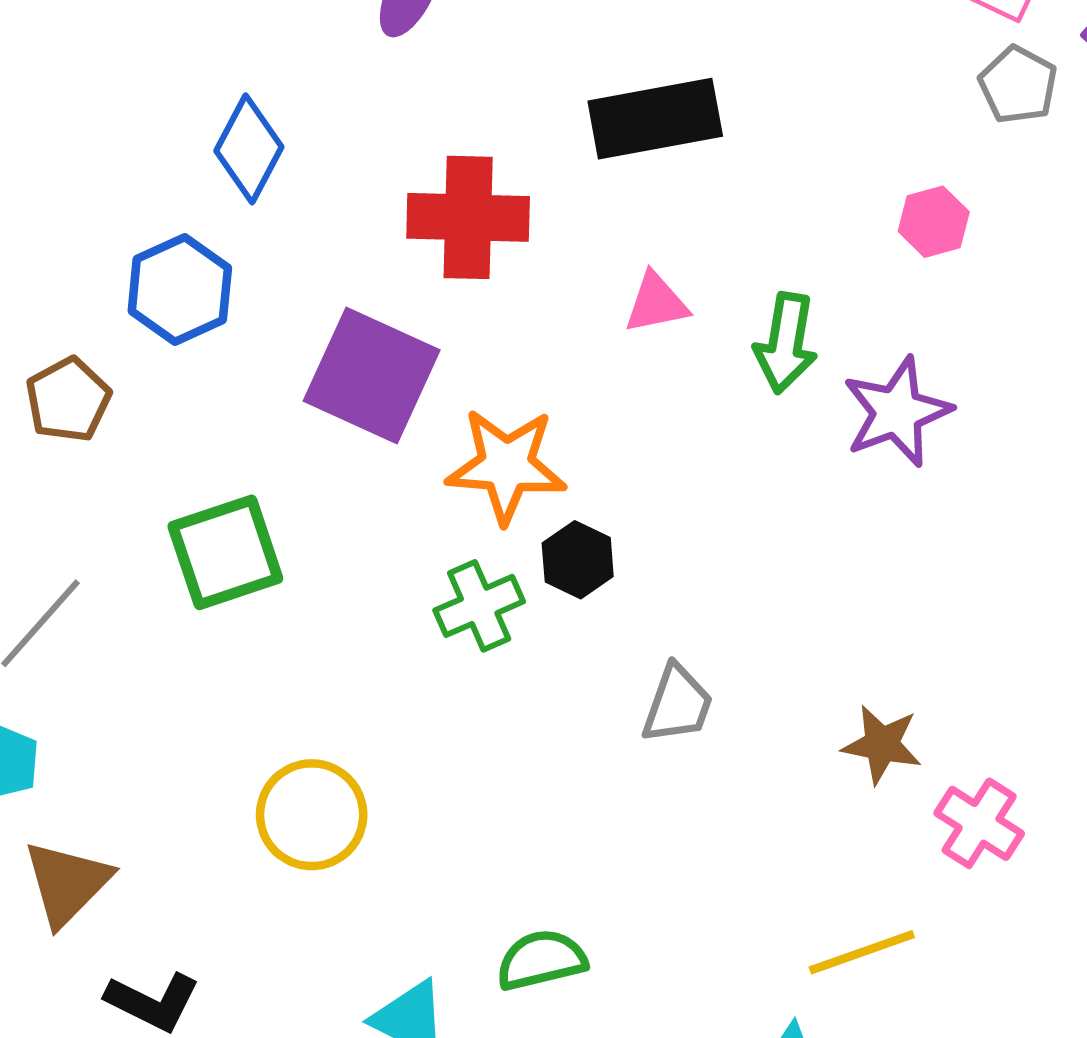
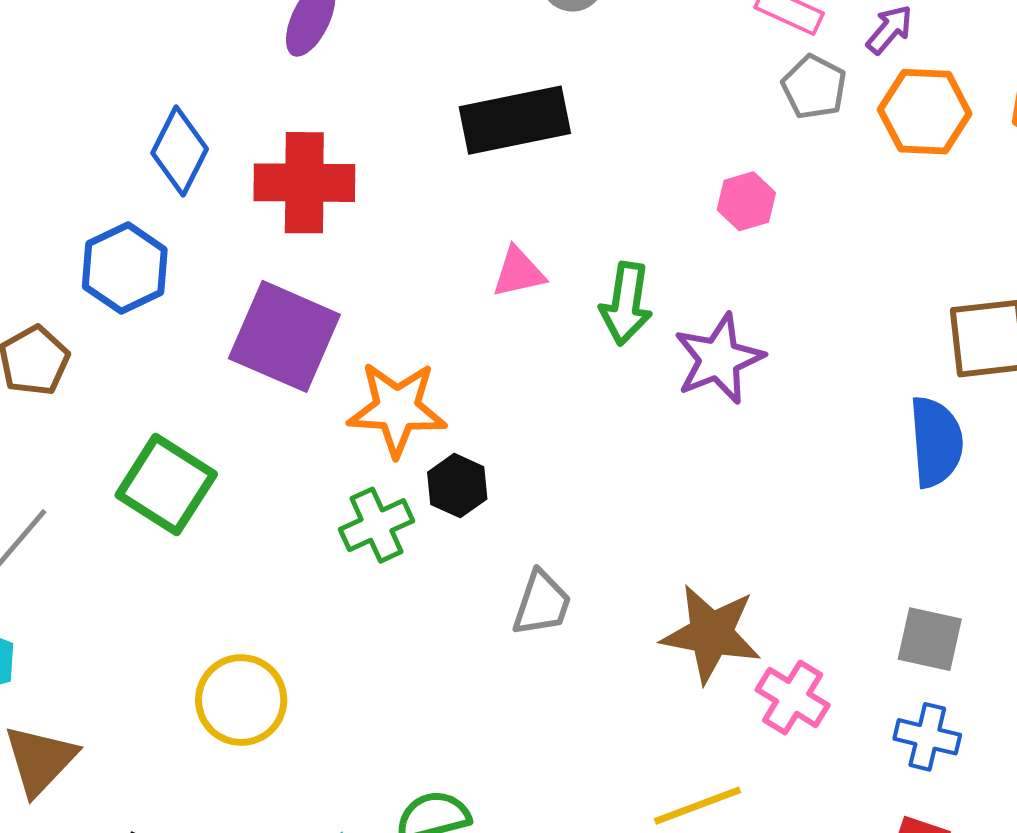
red cross: (468, 217) -> (304, 183), moved
green square: (225, 552) -> (166, 485), turned -38
brown star: (882, 744) -> (711, 634), size x1.5

